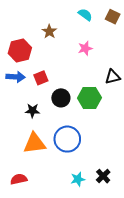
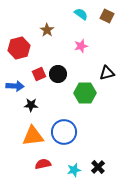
blue arrow: (16, 77) -> (15, 86), moved
black circle: (61, 98) -> (58, 74), moved
red semicircle: (19, 179) -> (43, 164), moved

